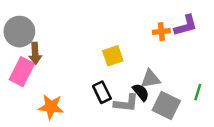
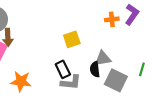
purple L-shape: (186, 25) -> (132, 14), turned -40
black semicircle: (141, 92) -> (95, 69), turned -147
gray L-shape: (126, 103) -> (71, 82), moved

